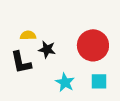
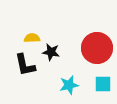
cyan star: (65, 82) -> (69, 85), turned 30

